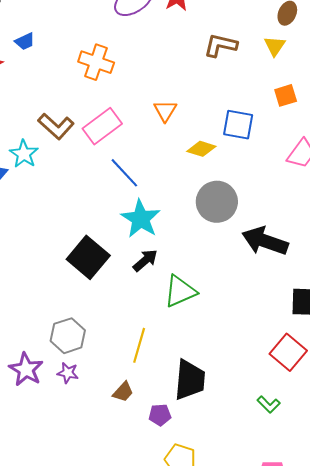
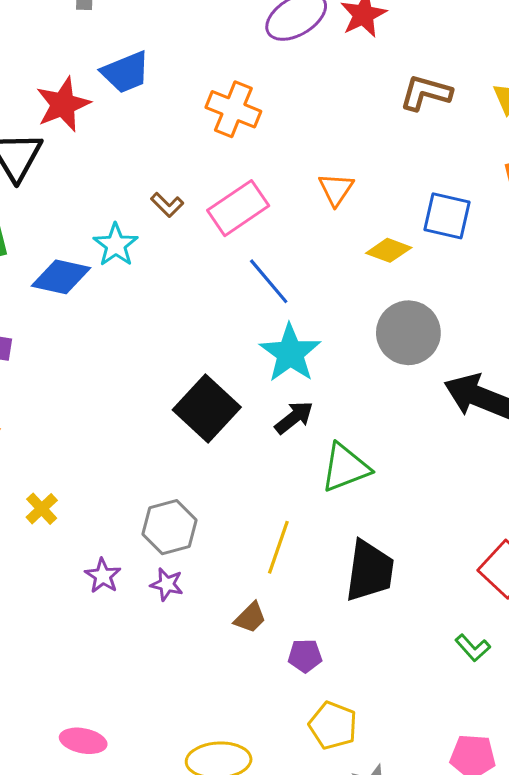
blue trapezoid: (25, 41) -> (126, 72), size x1.6
brown L-shape: (56, 126) -> (167, 205), size x0.6
purple star: (26, 369) -> (103, 576), size x0.7
black trapezoid: (190, 380) -> (370, 571), moved

